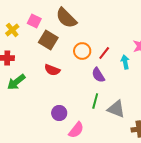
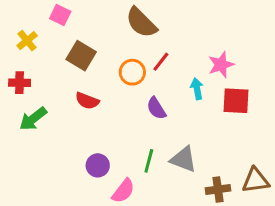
brown semicircle: (66, 18) -> (141, 23), moved
pink square: (34, 21) -> (60, 15), moved
red line: (104, 53) -> (161, 62), moved
green line: (95, 101) -> (149, 161), moved

